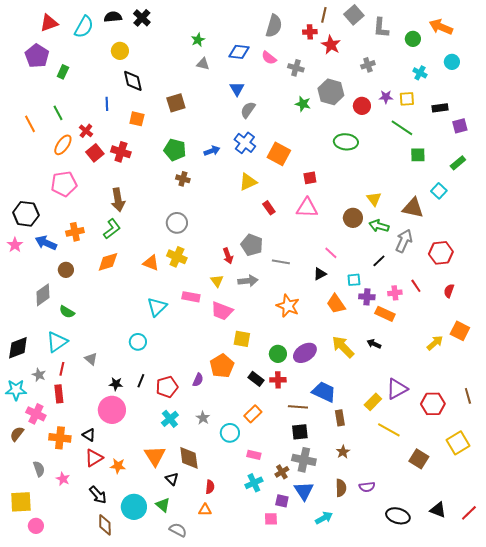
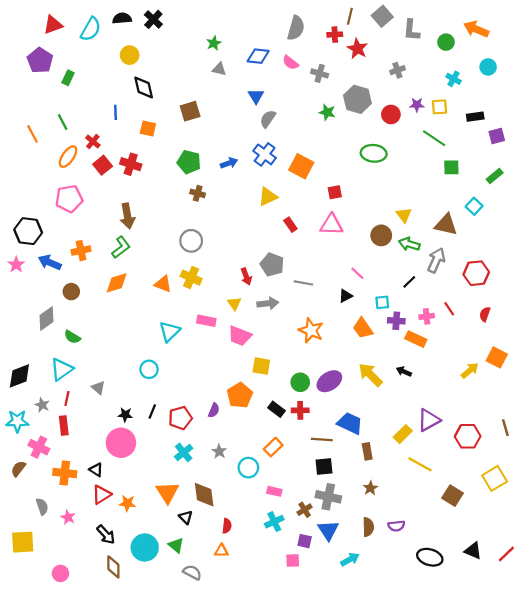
pink circle: (36, 526) -> (60, 573), moved

